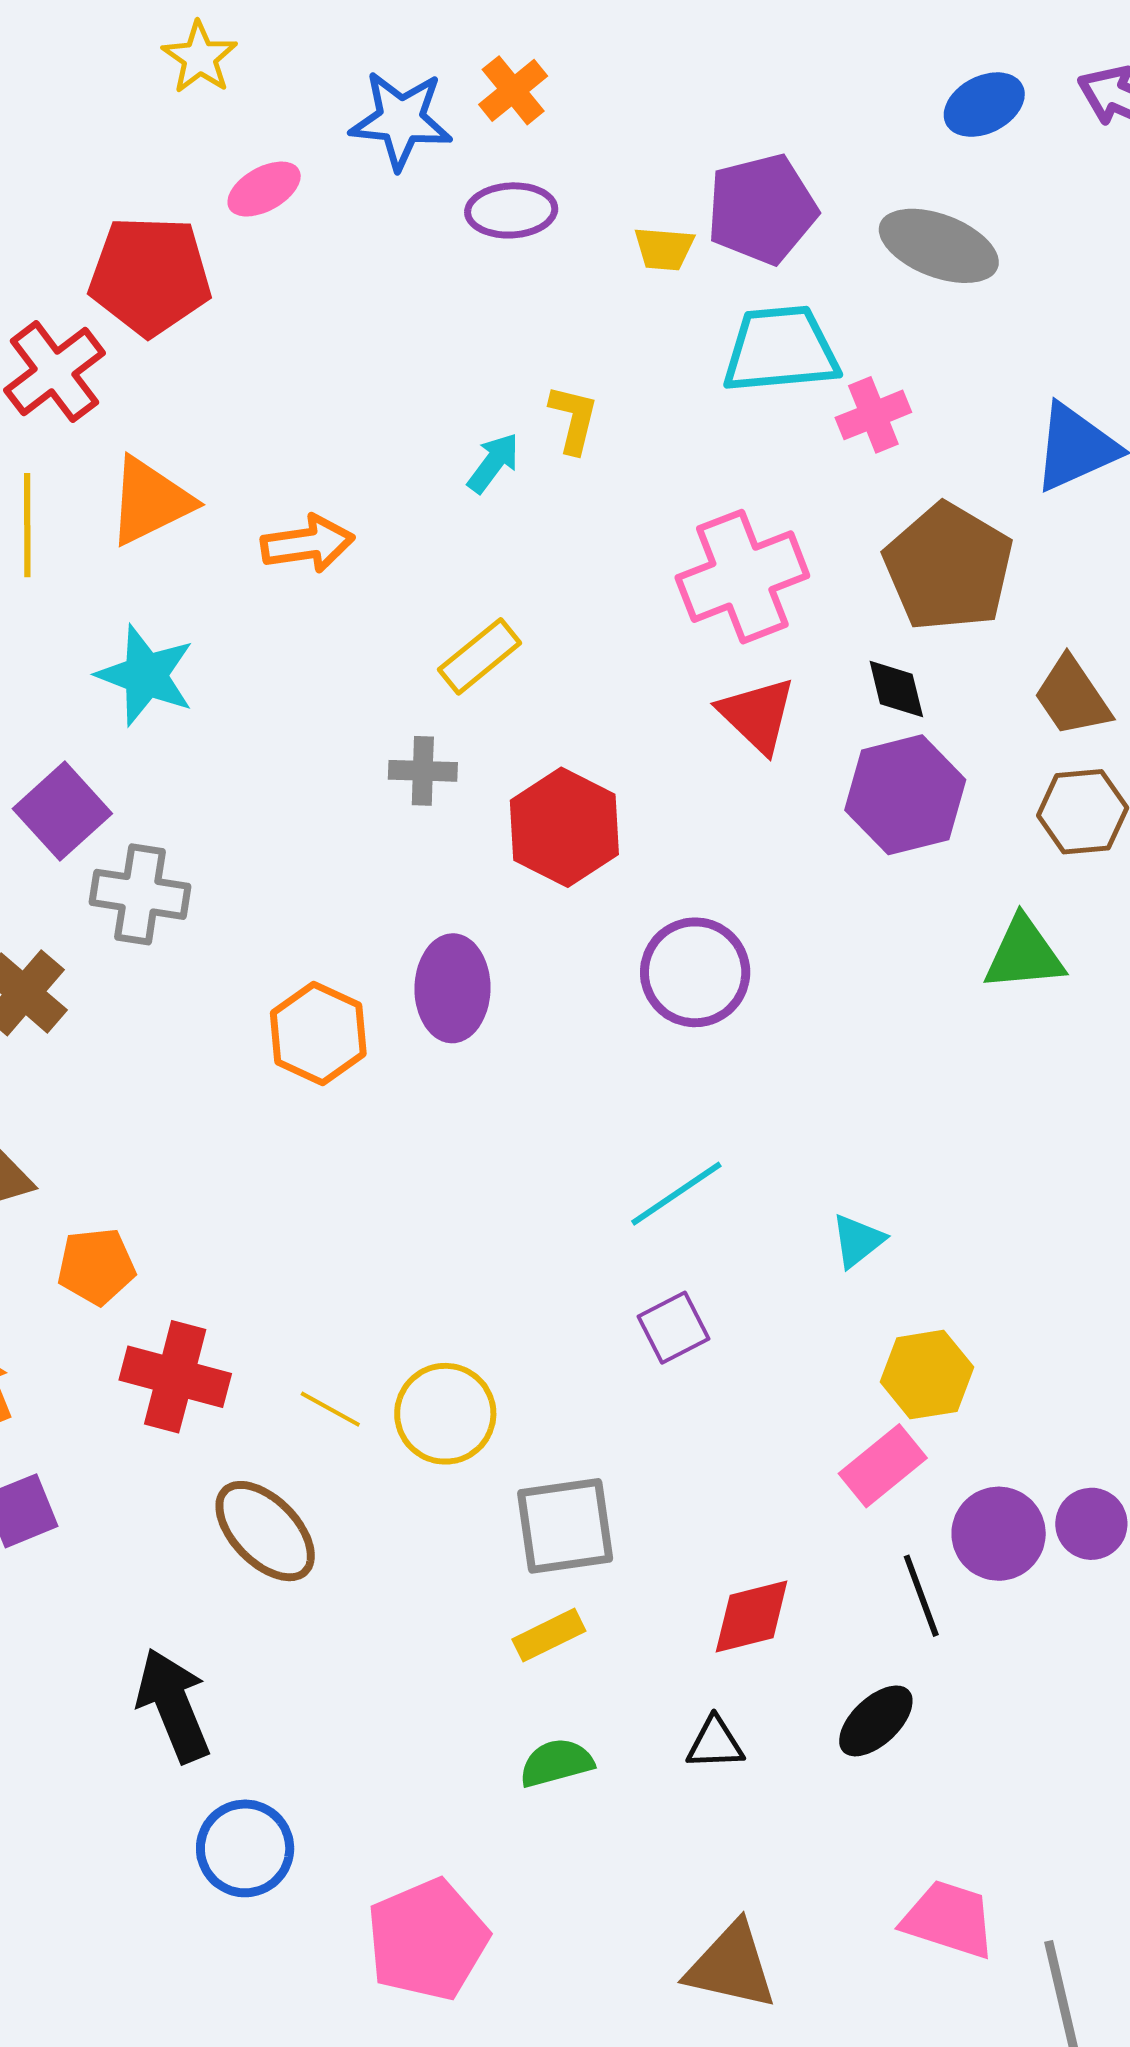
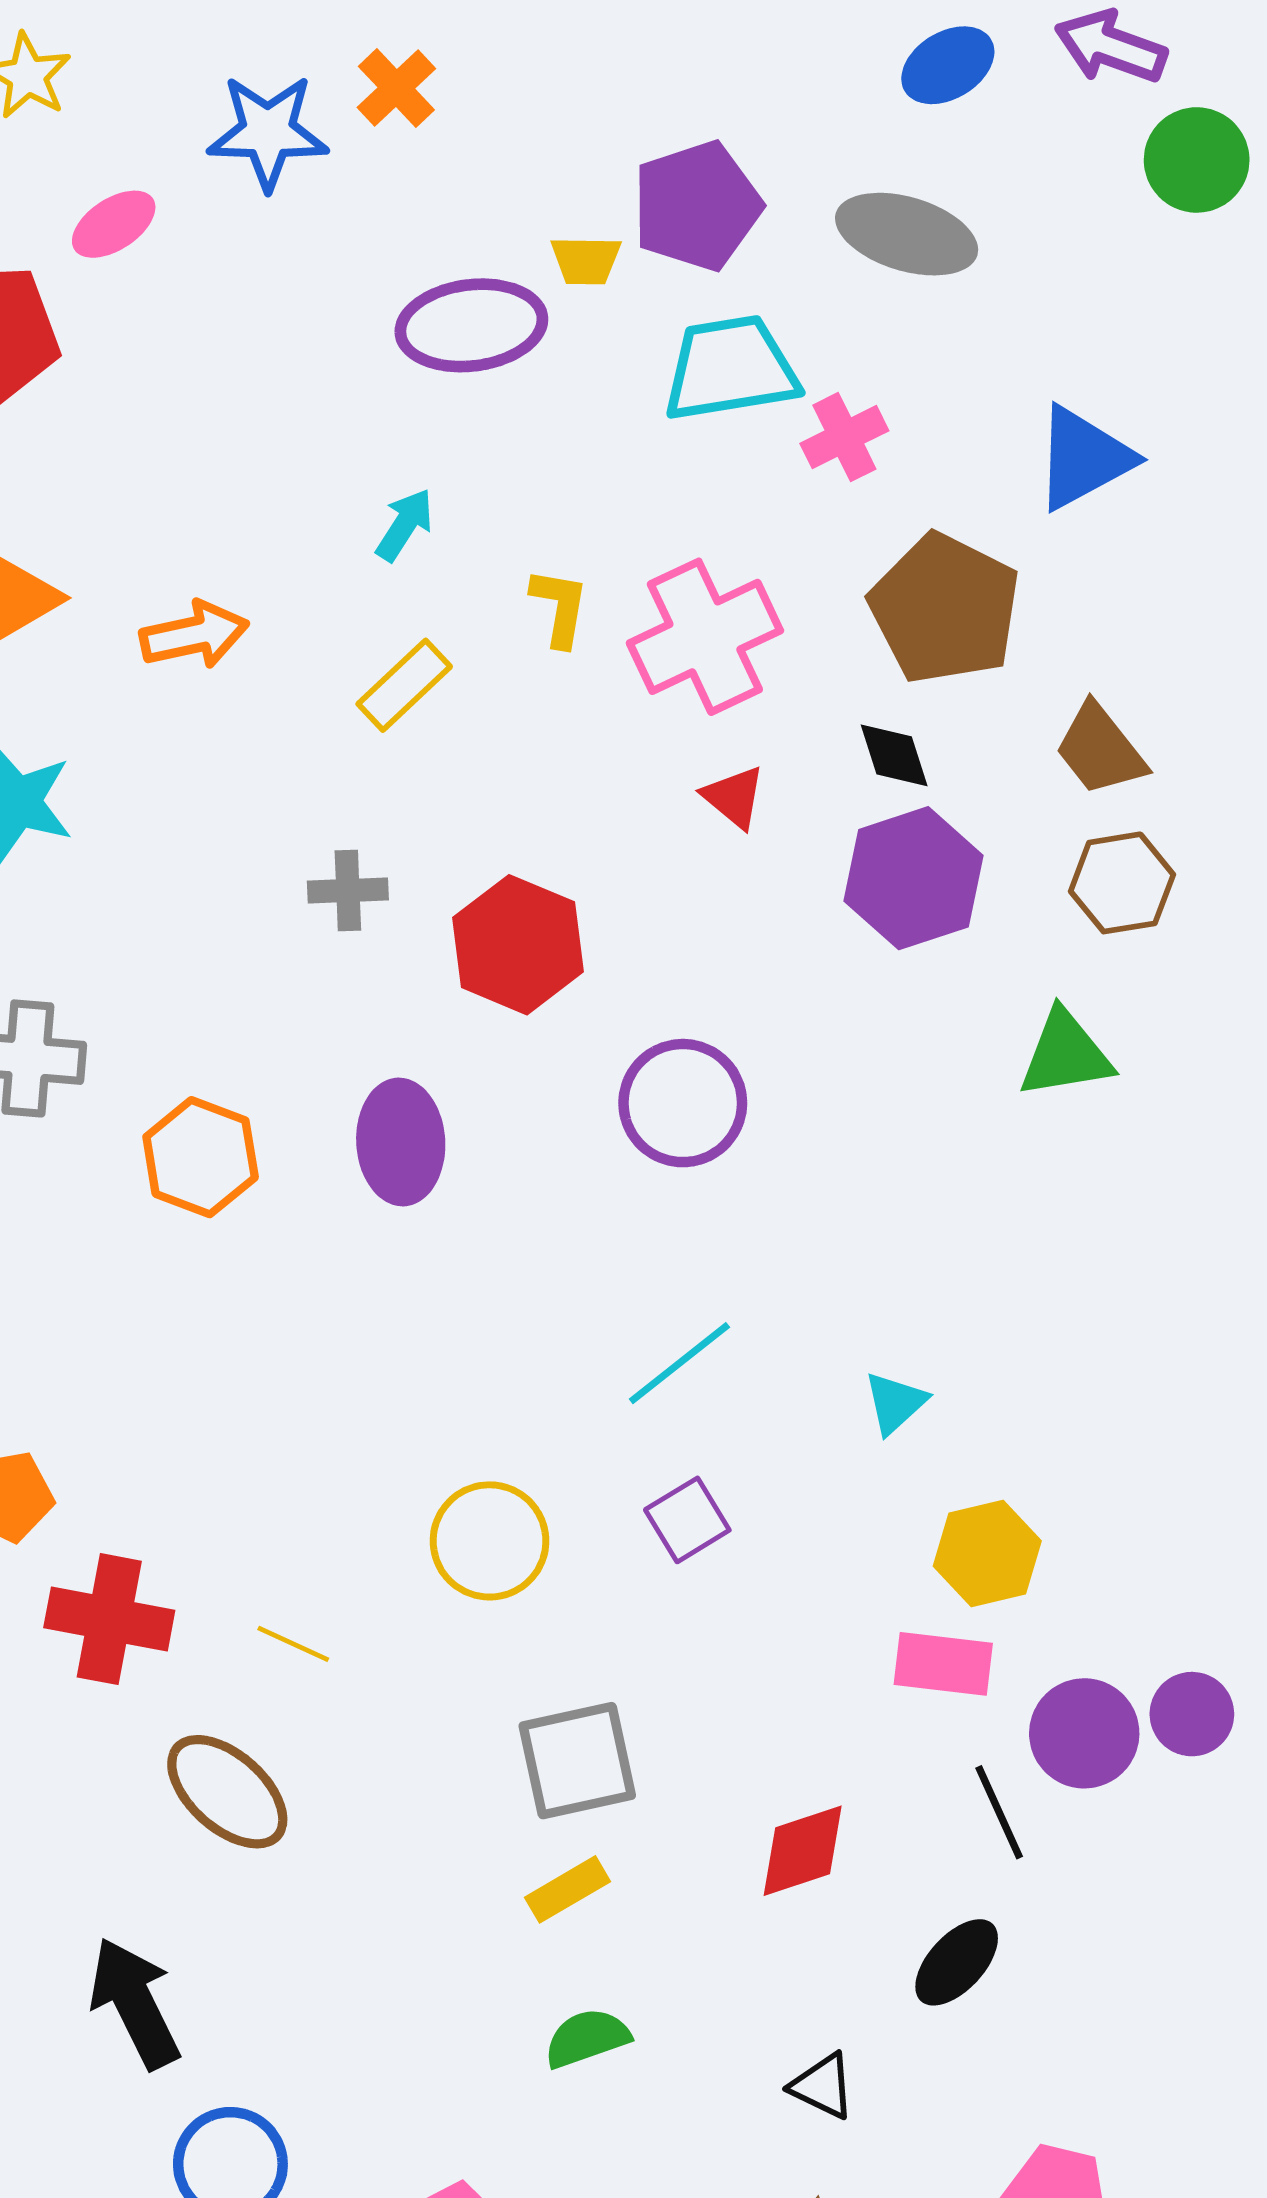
purple ellipse: (511, 210) -> (471, 325), moved, size x1.4
yellow L-shape: (573, 419) -> (560, 607), moved
yellow rectangle: (480, 656) -> (404, 685), moved
red triangle: (757, 715) -> (734, 797), size x0.7
orange hexagon: (318, 1033) -> (201, 1157), moved
yellow circle: (445, 1414) -> (489, 1541), moved
pink rectangle: (883, 1466) -> (943, 1664), turned 50
black triangle: (715, 1743) -> (823, 2086), moved, turned 32

